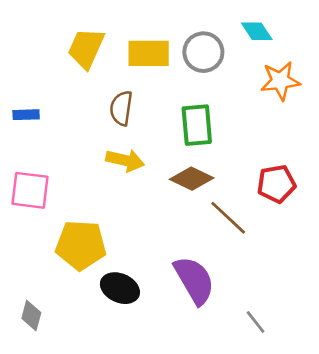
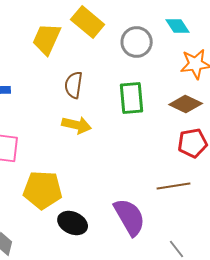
yellow rectangle: (149, 53) -> (88, 22), moved, turned 40
brown diamond: (192, 179) -> (186, 104), moved
brown line: (228, 218) -> (174, 186), moved, turned -52

